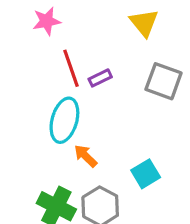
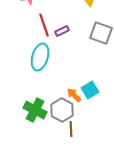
orange arrow: (86, 156) -> (74, 95), moved

